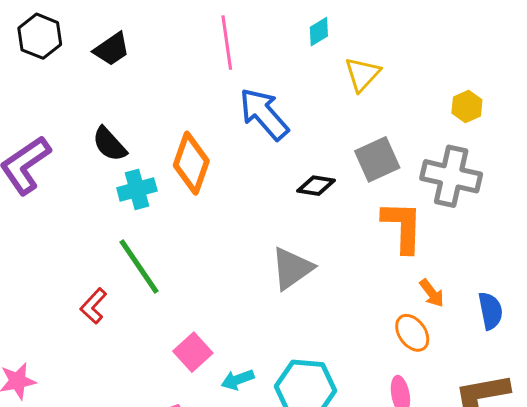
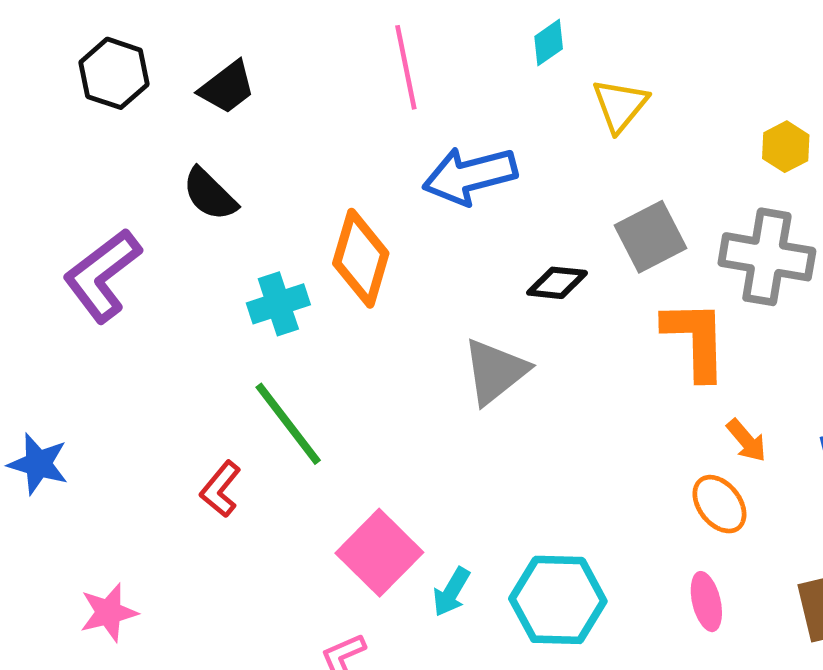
blue arrow: (264, 114) -> (470, 176), turned -60
black semicircle: (109, 144) -> (210, 194), moved
gray triangle: (292, 268) -> (495, 371), moved
pink square: (193, 352) -> (379, 553), size x1.4
cyan arrow: (238, 380) -> (451, 592), turned -36

